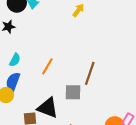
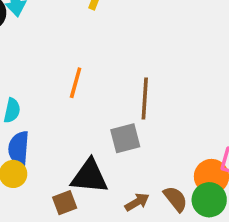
orange line: (47, 66) -> (76, 83), moved

